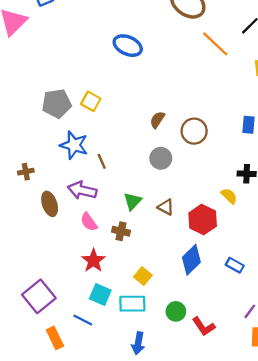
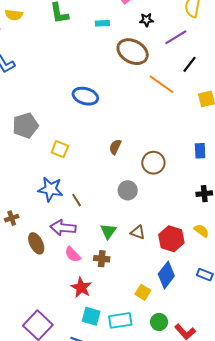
gray pentagon: (57, 104) -> (25, 126), moved
brown semicircle: (157, 120) -> (115, 147), moved
yellow semicircle: (229, 196) -> (201, 231), moved
yellow square: (143, 276) -> (143, 292), moved

